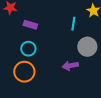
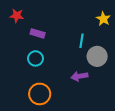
cyan line: (73, 24) -> (81, 41), moved
orange circle: (24, 72) -> (40, 94), moved

